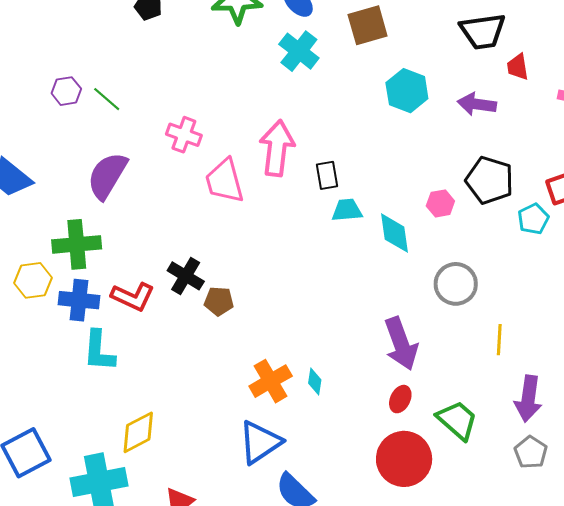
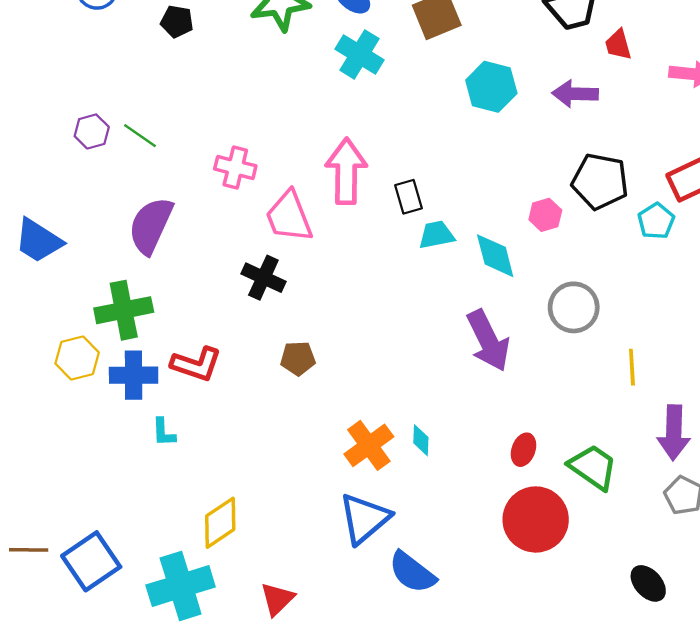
black cross: (186, 276) -> (263, 278), moved
purple arrow: (401, 344) -> (488, 341), moved
cyan L-shape: (99, 351) -> (164, 432), size x0.6

